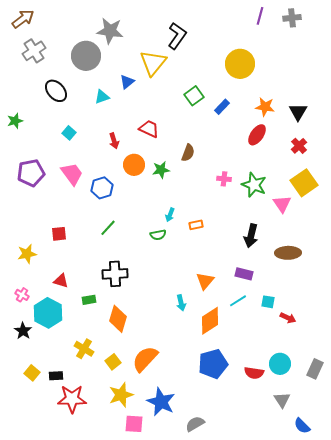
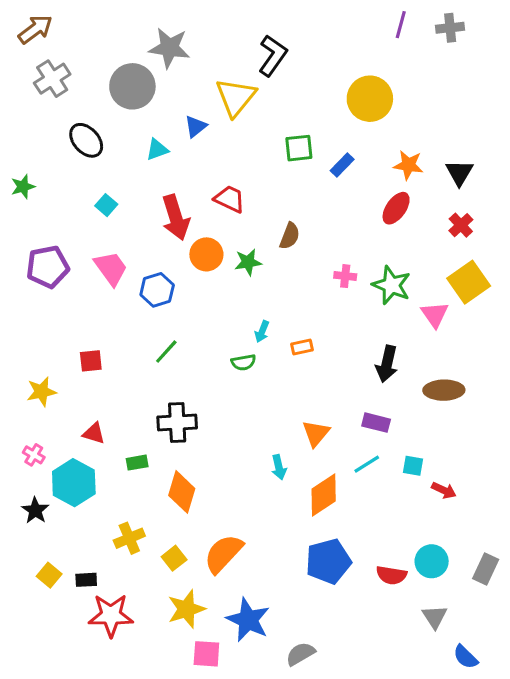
green square: (194, 96) -> (299, 148), turned 30
red arrow: (114, 141) -> (176, 217), size x1.8
yellow cross: (84, 349) -> (129, 538), turned 36

